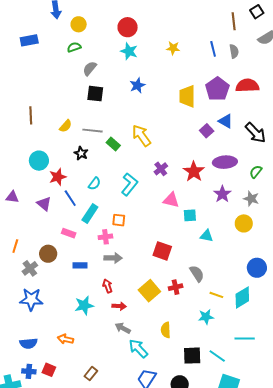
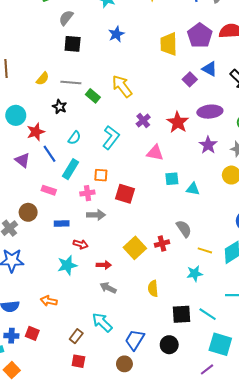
cyan square: (190, 215) -> (172, 179), moved
red square: (162, 251) -> (125, 194), moved
red arrow: (108, 286) -> (81, 244), moved, turned 128
cyan arrow: (138, 348) -> (102, 322), moved

